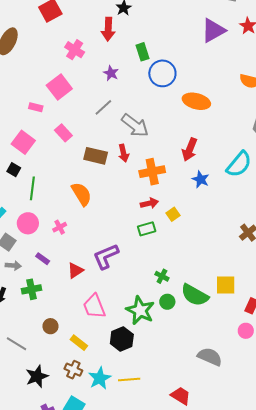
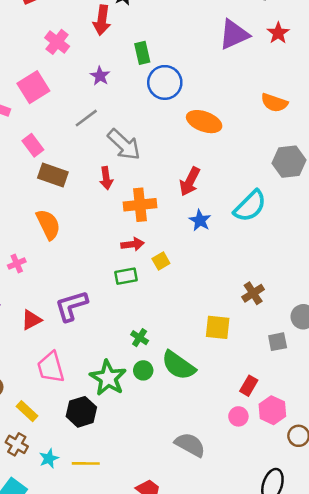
brown rectangle: (96, 156) -> (53, 175), moved
yellow square: (226, 285) -> (218, 327), moved
cyan star: (100, 378) -> (49, 458), size x0.7

